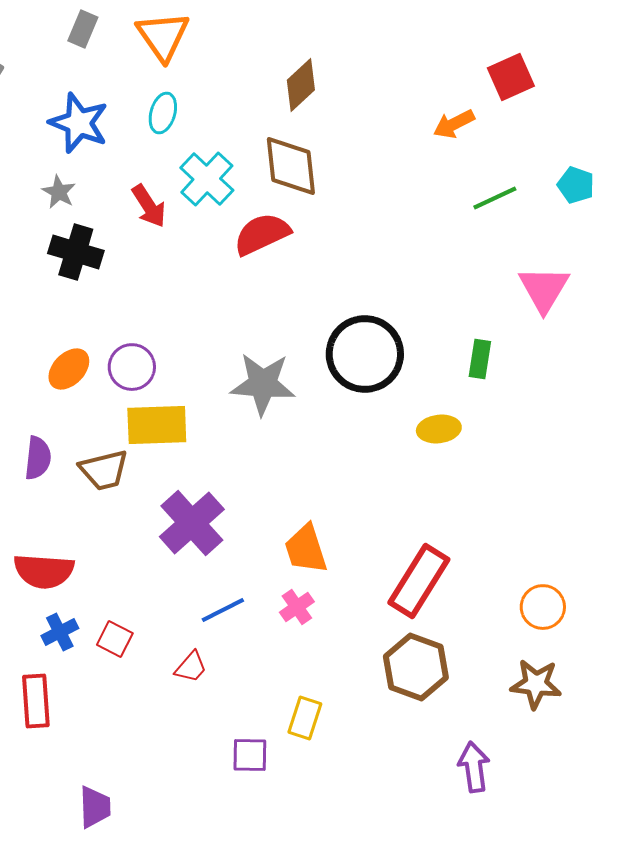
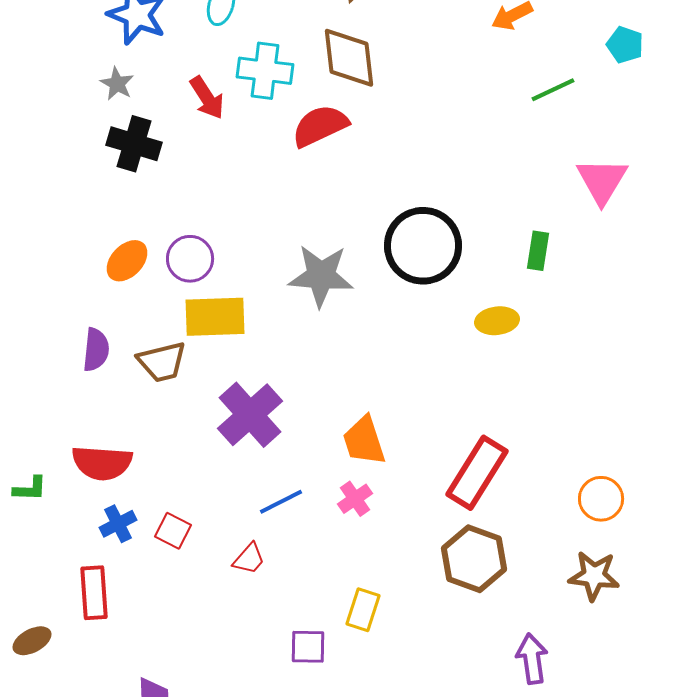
cyan cross: (207, 179) -> (265, 71), turned -36
cyan pentagon: (576, 185) -> (625, 45), moved

